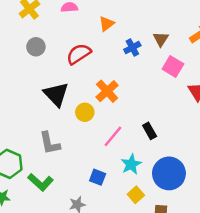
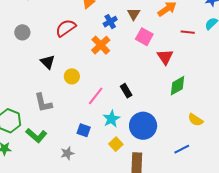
gray circle: (36, 47) -> (22, 32), moved
orange cross: (107, 91) -> (101, 45), moved
black triangle: (56, 94) -> (48, 62), size x0.7

